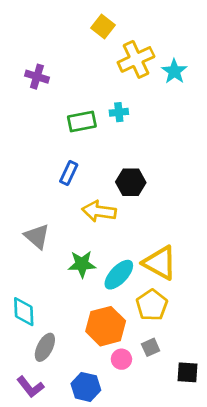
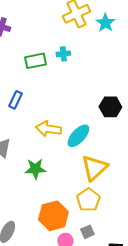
blue rectangle: (69, 173) -> (15, 100), moved
black hexagon: (131, 182) -> (110, 107), moved
yellow triangle: (160, 263) -> (94, 168), turned 48
cyan ellipse: (119, 275) -> (78, 136), moved

